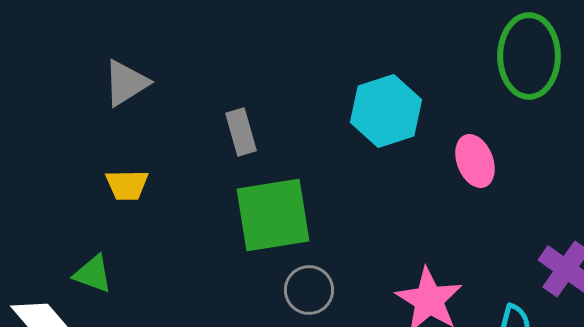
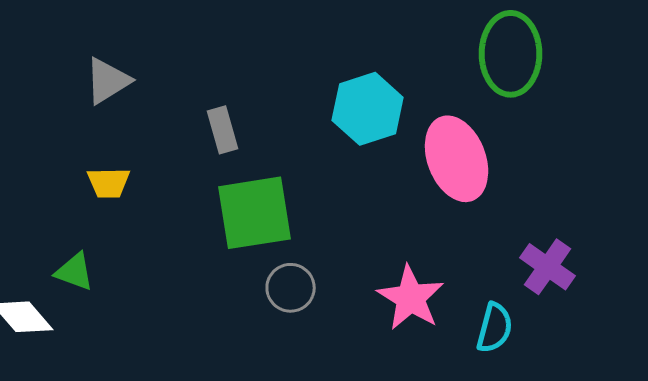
pink ellipse: (475, 161) -> (457, 159), size x1.6

